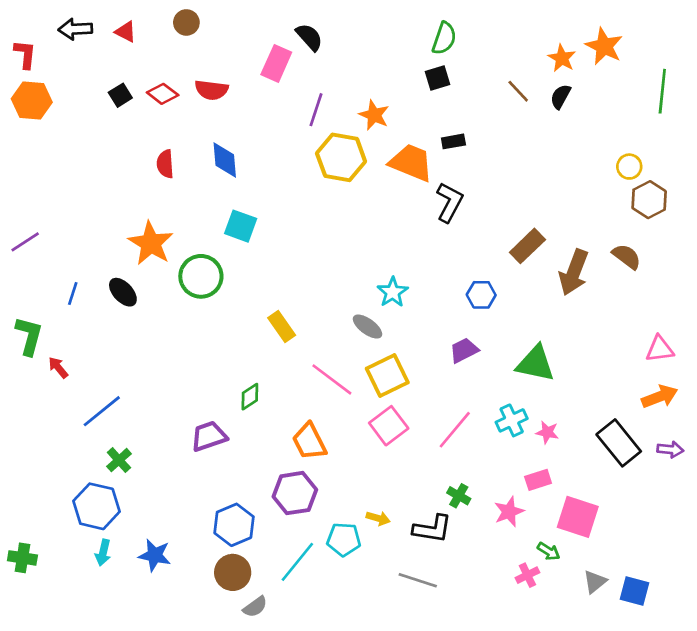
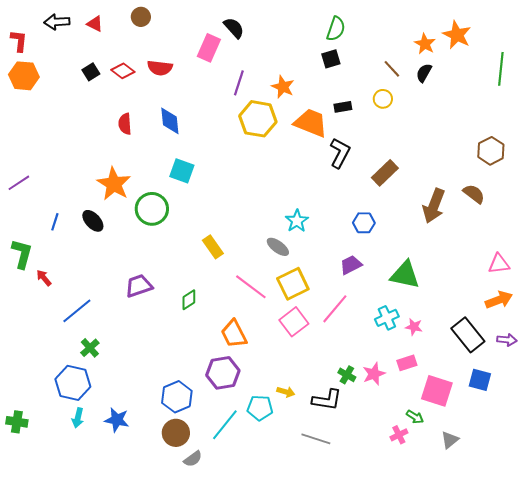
yellow circle: (629, 167) -> (383, 99), moved
brown rectangle: (527, 246) -> (385, 173), moved
pink line: (455, 430) -> (335, 309), moved
purple trapezoid: (209, 436) -> (139, 286), moved
pink star: (509, 512) -> (374, 374), moved
blue square: (635, 591) -> (480, 380), moved

